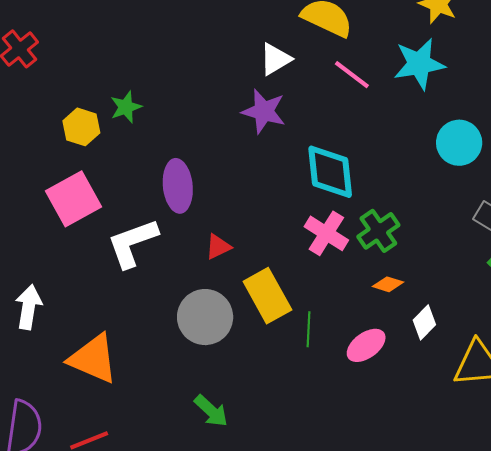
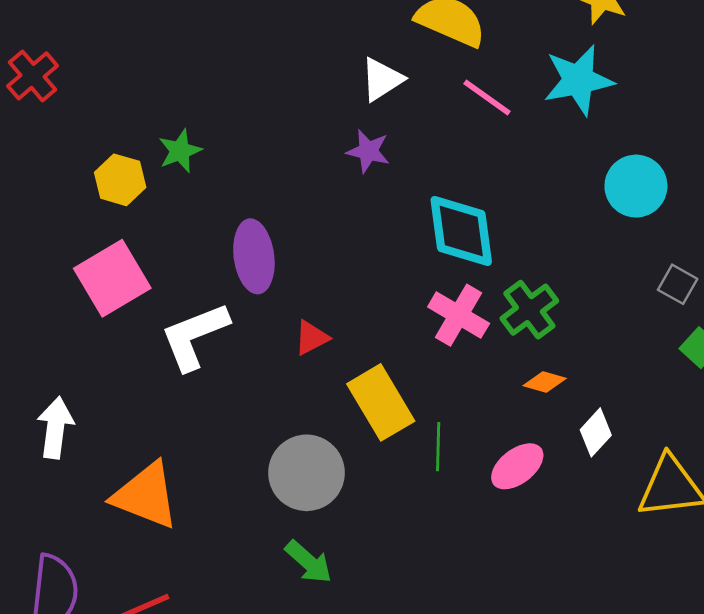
purple star: (264, 111) -> (368, 151), size x0.7
gray circle: (205, 317) -> (306, 473), moved

